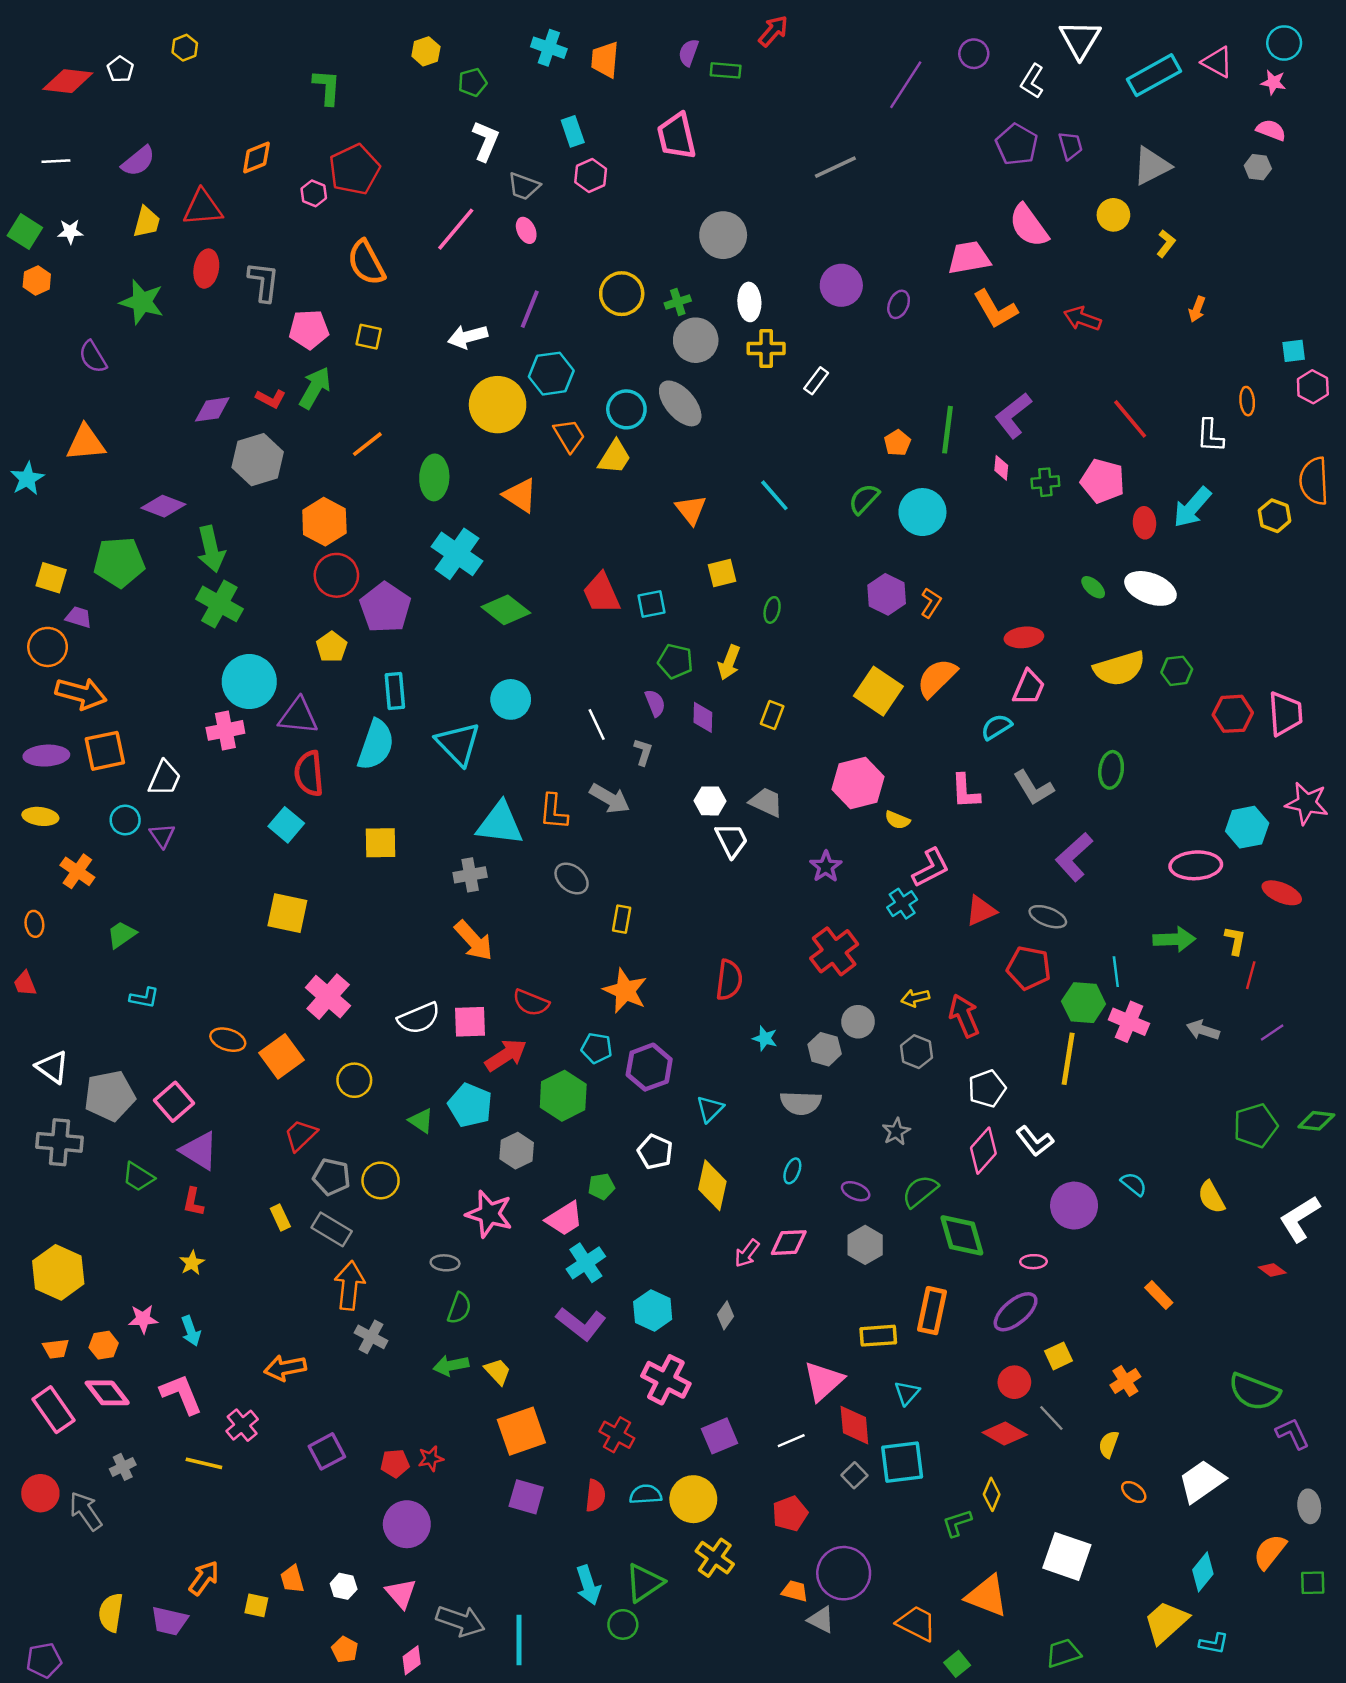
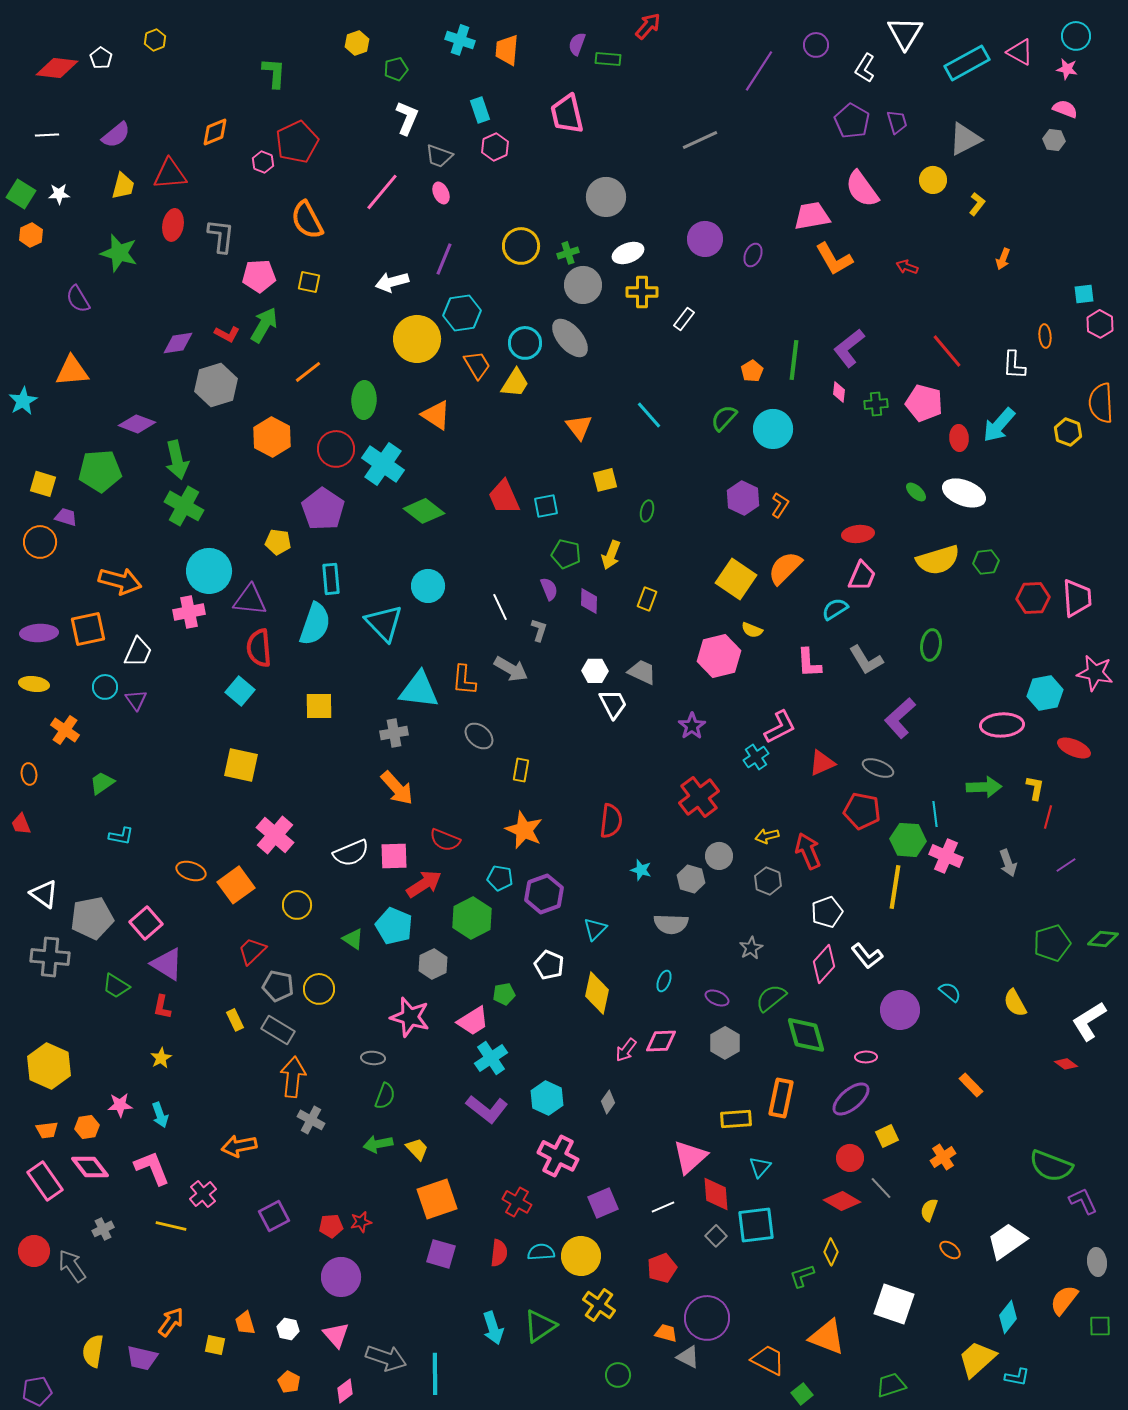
white ellipse: (749, 302) -> (628, 253), turned 72
red arrow: (1082, 319) -> (907, 267), size x0.7
red circle: (336, 575) -> (336, 449), moved
yellow pentagon: (332, 647) -> (278, 542), turned -30
orange arrow: (81, 693) -> (120, 581), moved
yellow semicircle: (897, 820) -> (752, 630), moved
gray arrow: (1203, 1030) -> (1008, 863), turned -128
green circle: (623, 1624) -> (618, 1375), moved

